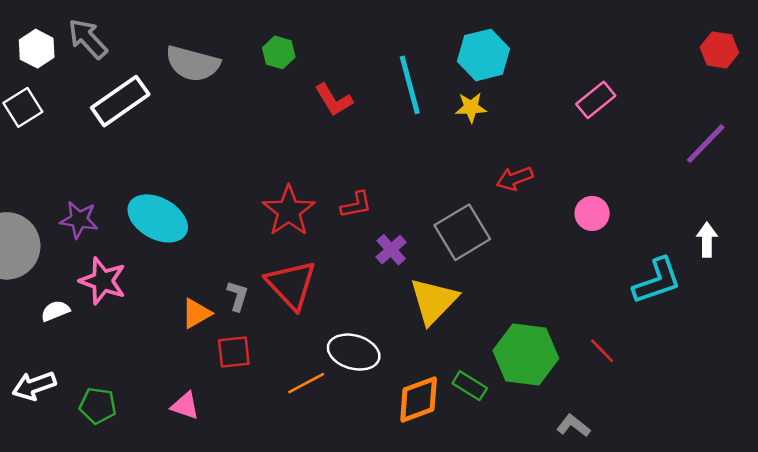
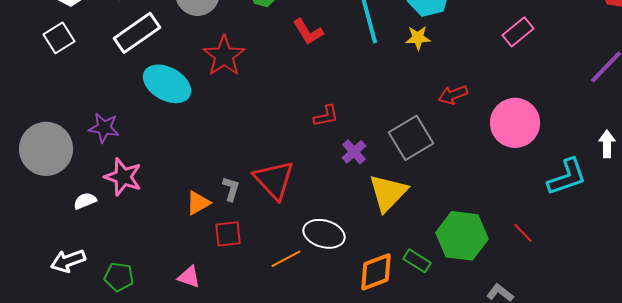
red star: (289, 211) -> (224, 56), moved
pink circle: (592, 213) -> (515, 123), size x1.8
cyan ellipse: (158, 218) -> (167, 84), moved

